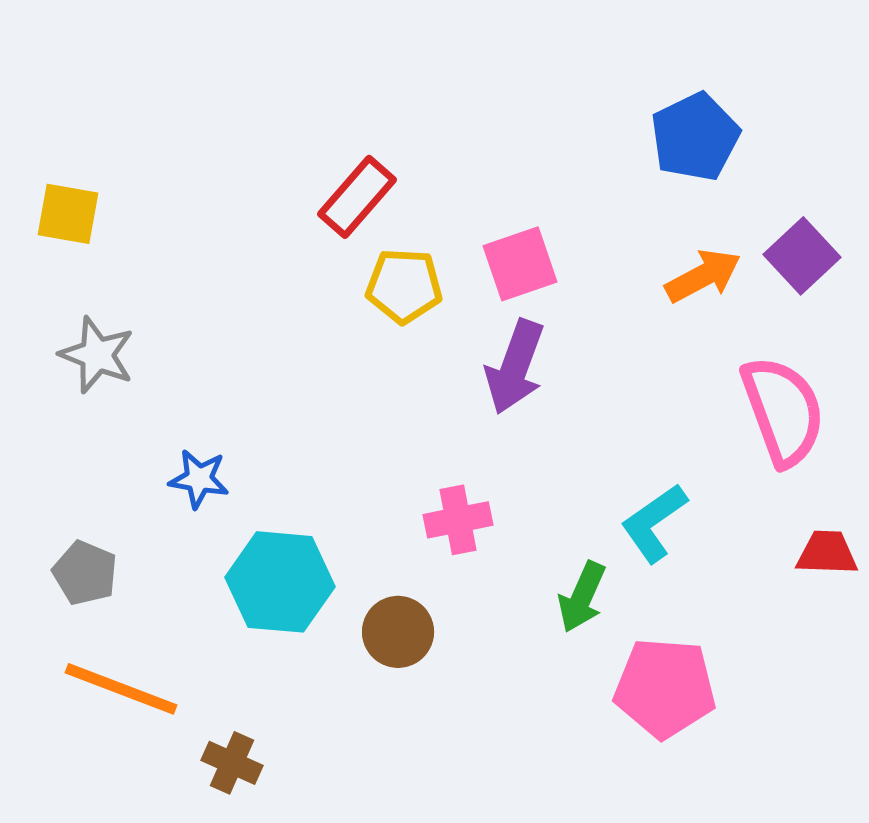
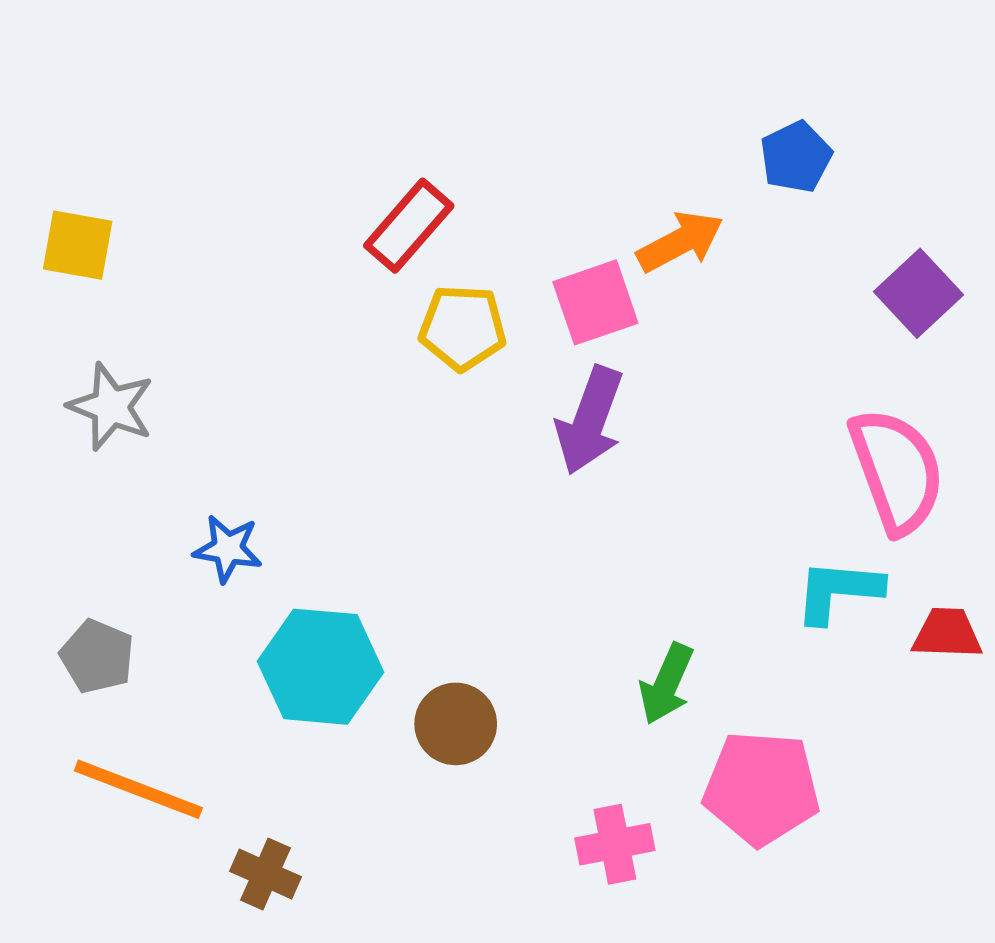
blue pentagon: (695, 137) -> (796, 157), size x0.7
orange arrow: (703, 276) -> (680, 242), moved
pink cross: (458, 520) -> (615, 844), moved
cyan L-shape: (654, 523) -> (838, 591), moved, turned 40

